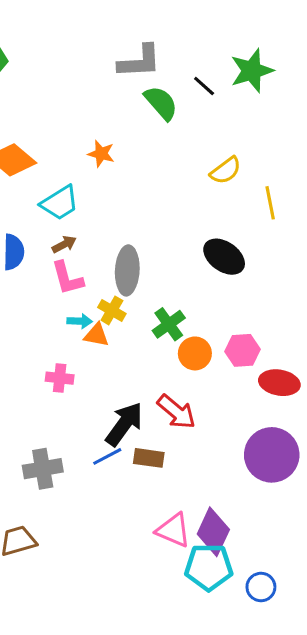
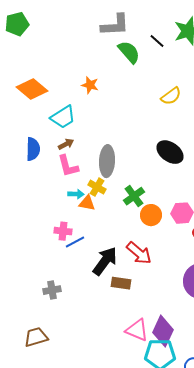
blue line: (107, 456) -> (75, 242), moved
gray cross: (43, 469) -> (52, 290), size x0.7

